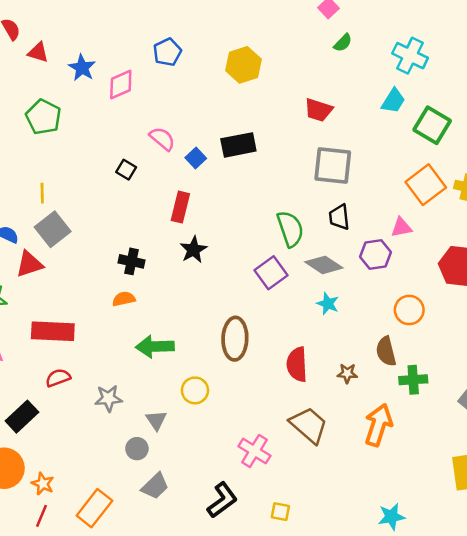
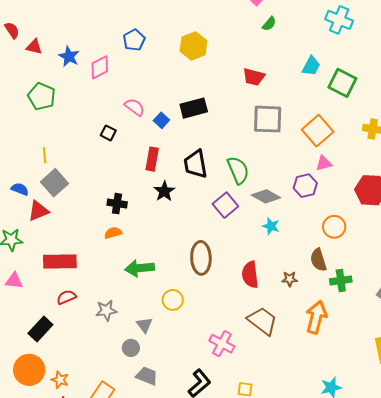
cyan cross: (410, 56) -> (339, 20), moved
orange square: (426, 185) -> (318, 131), moved
black trapezoid: (339, 217) -> (196, 164), moved, size x1.4
gray trapezoid: (155, 486) -> (147, 376), turned -110

